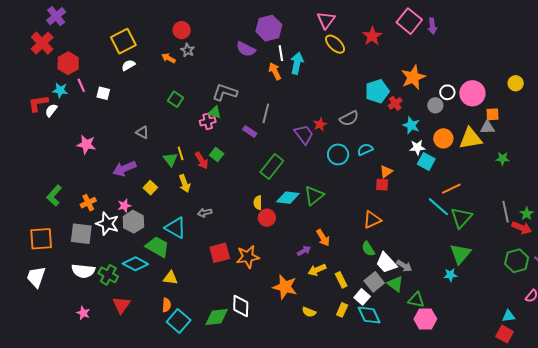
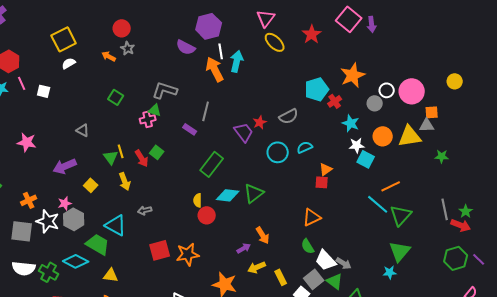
orange arrow: (275, 71) -> (215, 69), size x1.4

